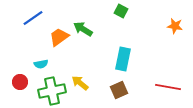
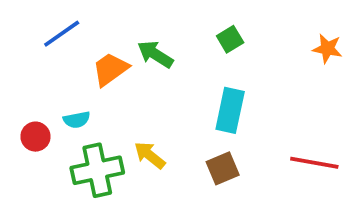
green square: (121, 11) -> (230, 39), moved, turned 32
red circle: (20, 82) -> (35, 137), moved

